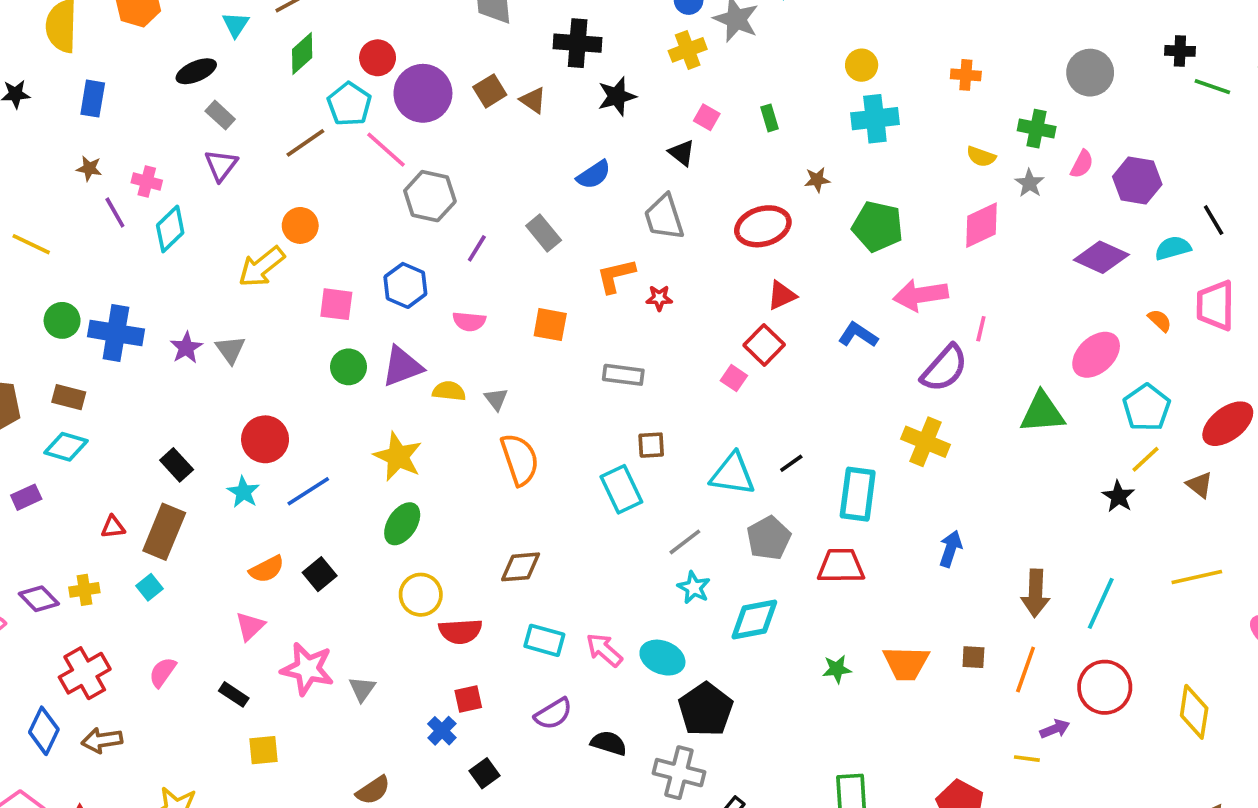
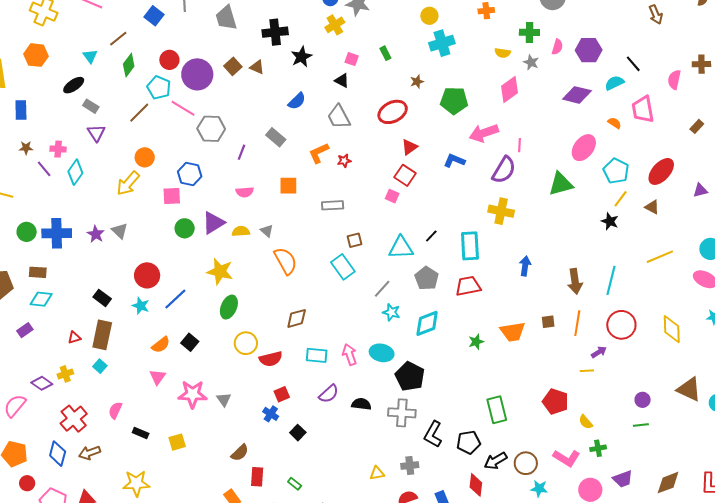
blue hexagon: (405, 285) -> (190, 174), moved
pink arrow: (604, 650) -> (350, 355), turned 40
black rectangle: (234, 694) -> (141, 433), moved

